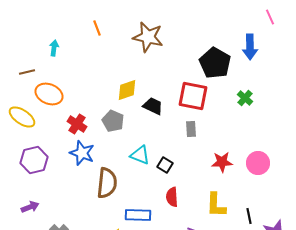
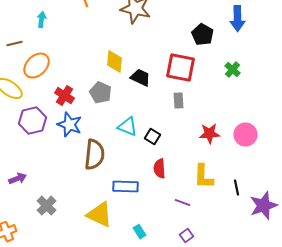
black pentagon: (215, 63) -> (202, 35), size x0.7
yellow diamond: (127, 90) -> (114, 62), turned -65
orange ellipse: (49, 94) -> (36, 66), turned -68
purple hexagon: (34, 160) -> (32, 121), moved

